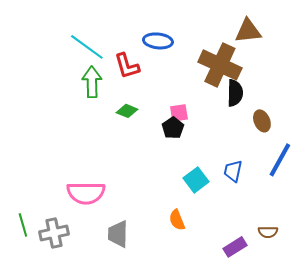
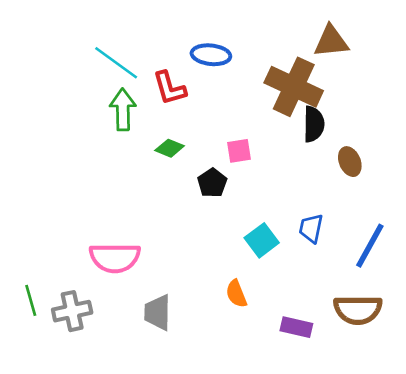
black pentagon: (173, 128) -> (212, 183), moved
blue line: (280, 160) -> (370, 246), moved
brown semicircle: (268, 232) -> (358, 310), size x1.8
purple rectangle: (235, 247) -> (296, 327), moved, turned 45

